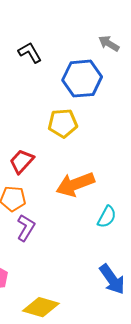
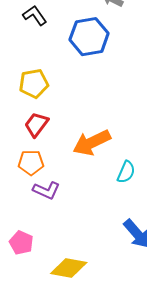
yellow pentagon: (63, 123) -> (34, 83), moved
purple L-shape: (26, 228) -> (46, 190), turned 88

